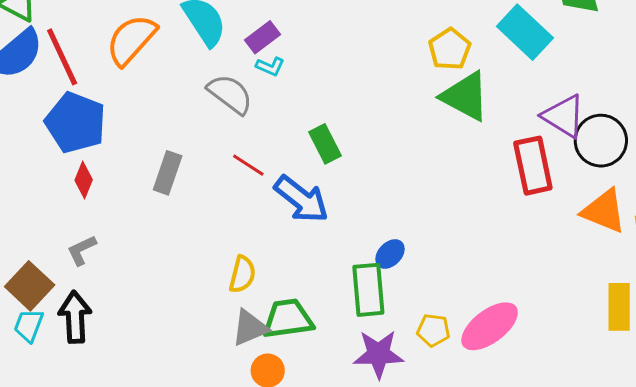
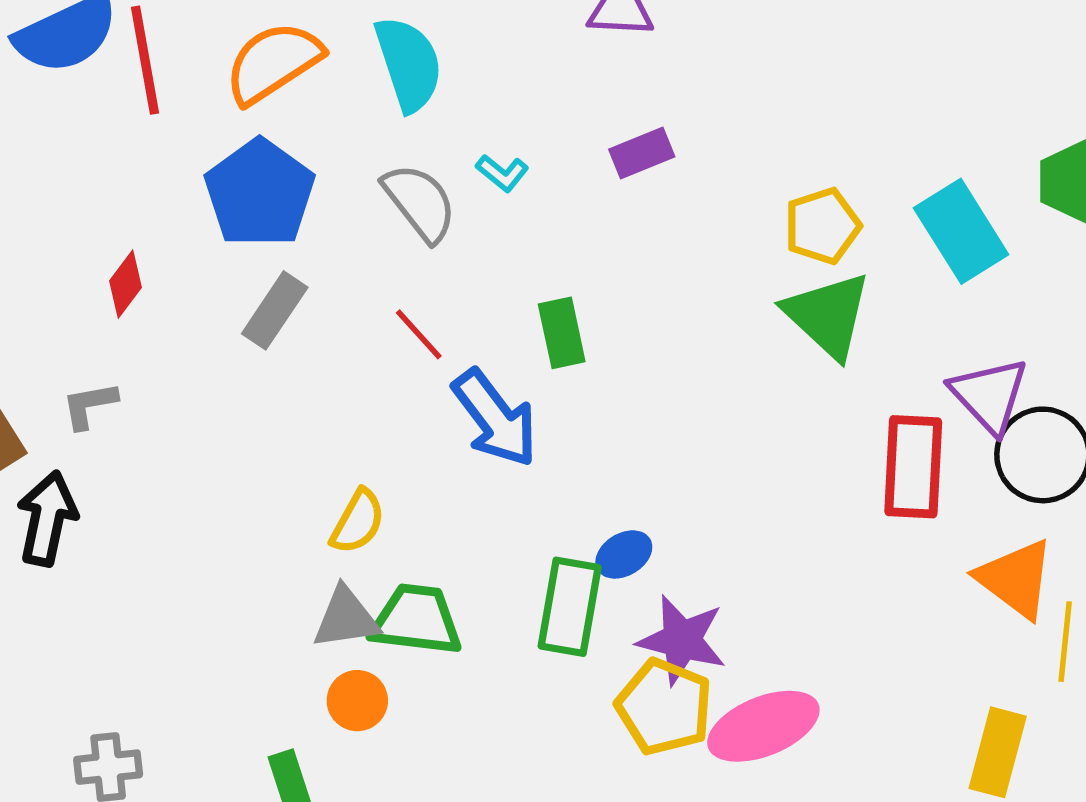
purple rectangle: (263, 37) -> (642, 153), moved
blue pentagon: (76, 123) -> (260, 193), moved
yellow pentagon: (433, 330) -> (664, 707), size x1.6
purple star: (379, 354) -> (682, 640), moved

